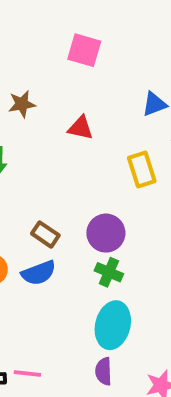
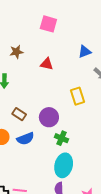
yellow rectangle: (142, 169) -> (77, 96), moved
purple circle: (106, 233) -> (49, 117), moved
brown rectangle: (45, 234) -> (19, 114), moved

